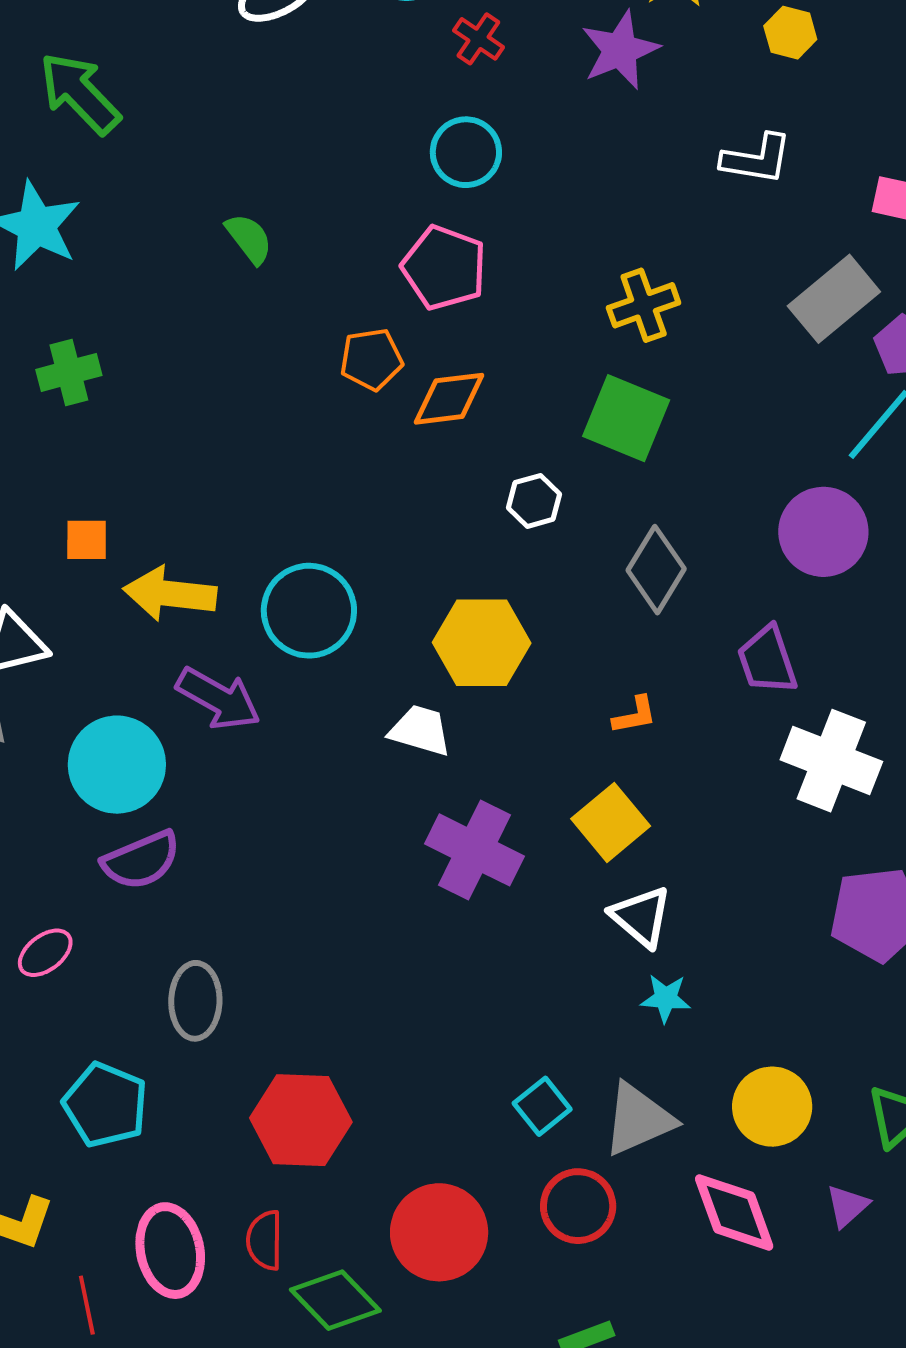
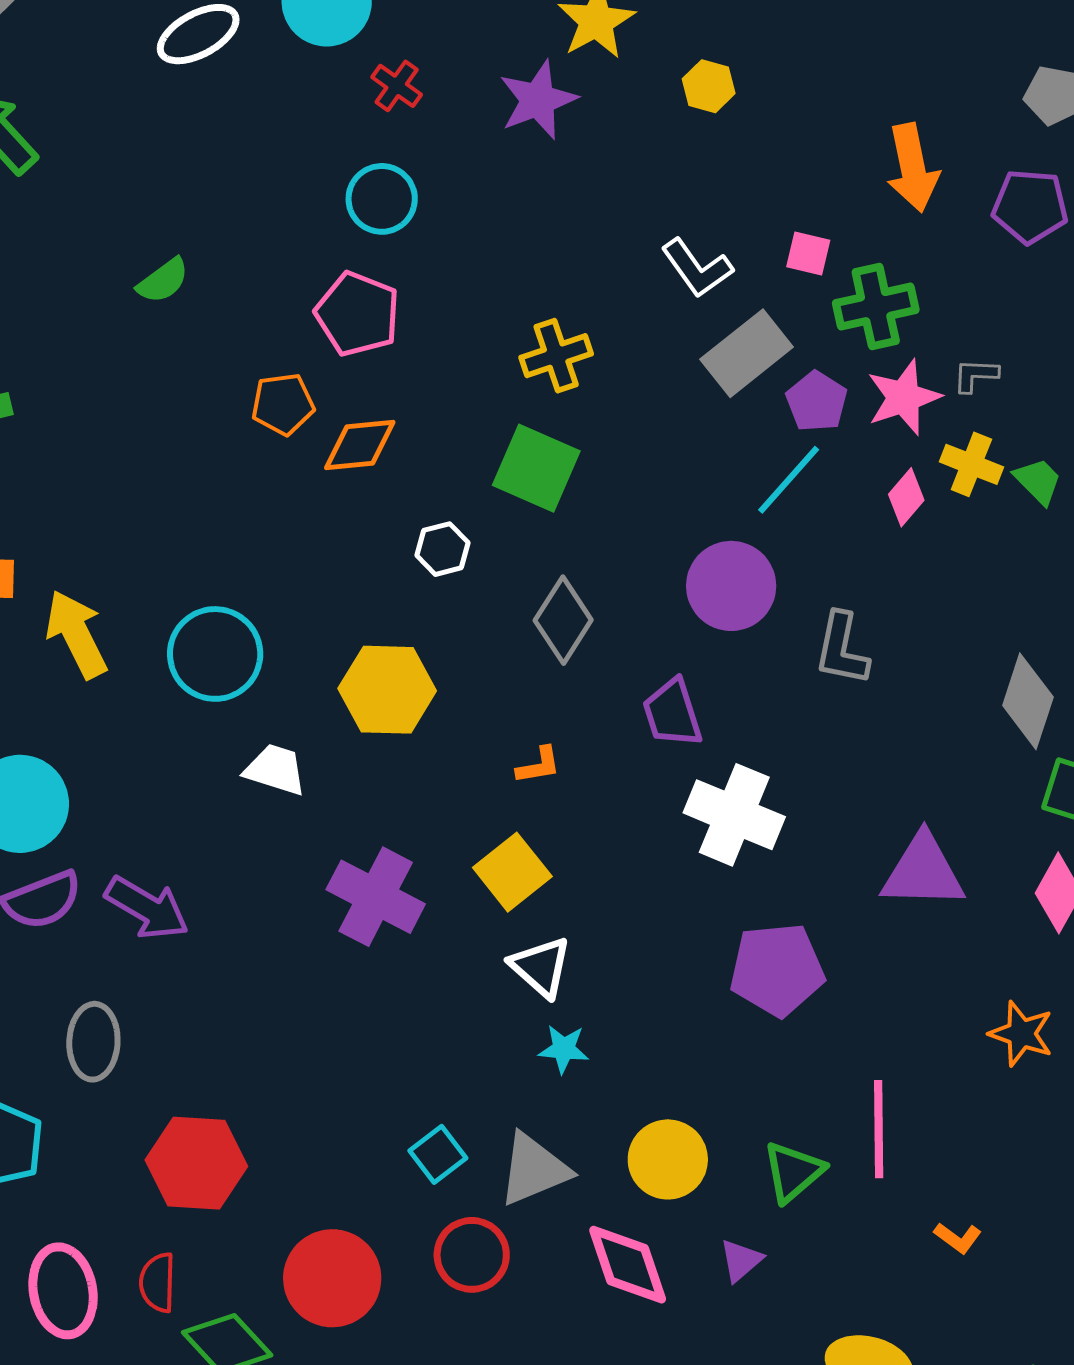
white L-shape: (757, 159) -> (697, 268), moved, turned 44
green semicircle: (249, 239) -> (163, 281), turned 90
yellow arrow: (170, 594) -> (76, 634), turned 56
purple arrow: (218, 699) -> (147, 908), moved
white trapezoid: (420, 730) -> (275, 770), moved

